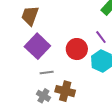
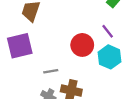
purple square: (37, 46) -> (20, 46), moved, turned 35

